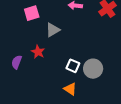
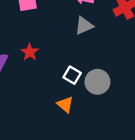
gray triangle: (53, 30) -> (84, 26), moved

